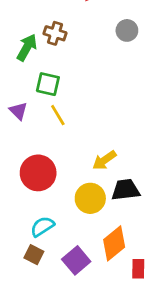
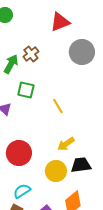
gray circle: (127, 30) -> (82, 52), size x1.6
brown cross: (55, 33) -> (31, 54), turned 35
yellow line: (58, 115) -> (58, 106), moved

